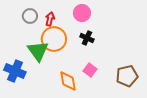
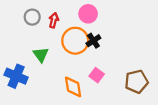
black cross: (87, 38) -> (93, 41), turned 32
orange circle: (54, 39) -> (75, 41), moved
green triangle: (38, 51) -> (41, 55), size x0.7

